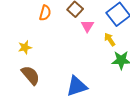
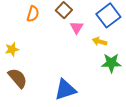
yellow arrow: (110, 39) -> (100, 41), turned -40

